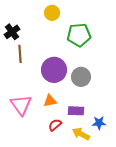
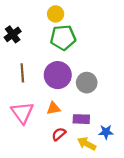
green pentagon: (79, 35) -> (63, 38), moved
brown line: (20, 54) -> (22, 73), moved

